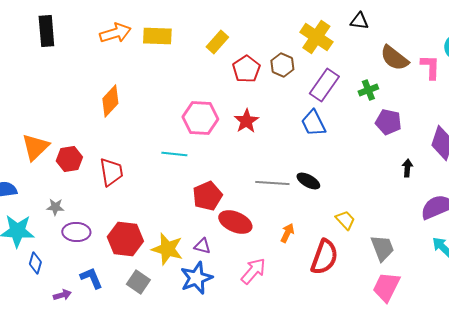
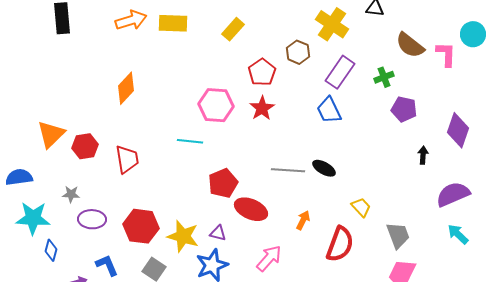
red pentagon: (246, 69) -> (262, 72), moved

